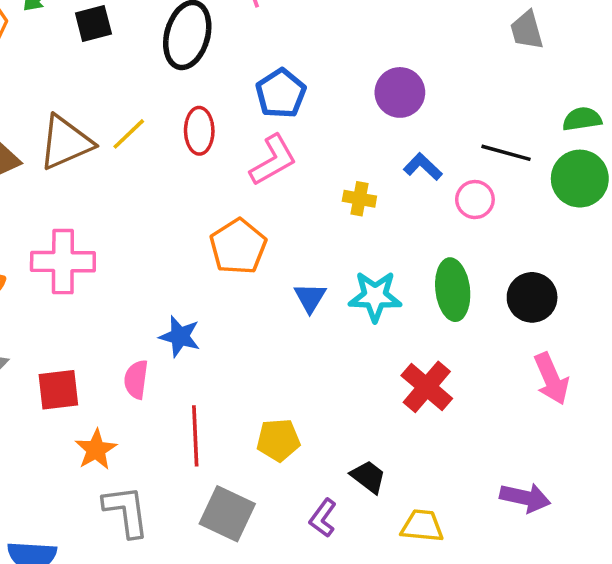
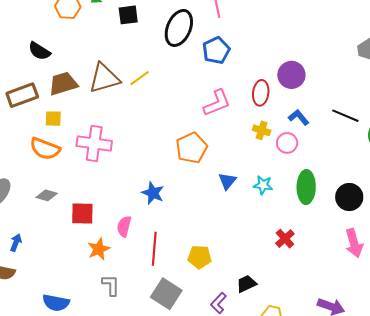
blue pentagon: (281, 93) -> (216, 50), moved
red ellipse: (199, 131) -> (261, 93), moved
pink circle: (475, 200) -> (287, 143), moved
cyan star: (375, 296) -> (263, 185), size x0.7
pink semicircle: (136, 379) -> (124, 226), moved
red cross: (427, 387) -> (285, 239), size x0.7
black trapezoid: (368, 477) -> (246, 284), turned -70
gray L-shape: (126, 511) -> (111, 285), size x0.7

